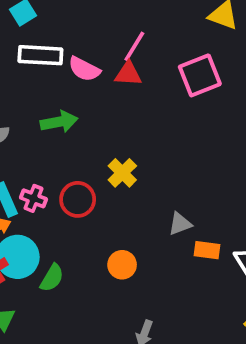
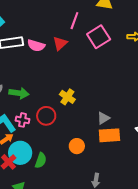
pink line: (134, 46) -> (74, 21), moved
red triangle: (128, 74) -> (60, 43), turned -35
green arrow: (59, 122) -> (19, 93), moved, turned 30
orange rectangle: (207, 250) -> (109, 135), moved, size x1.5

